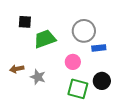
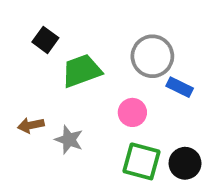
black square: (25, 22) -> (45, 40), turned 32
blue rectangle: (99, 48) -> (180, 87), turned 32
black circle: (102, 81) -> (185, 163), moved

